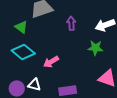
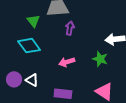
purple arrow: (71, 23) -> (70, 28), moved
pink arrow: (51, 62) -> (67, 62), moved

